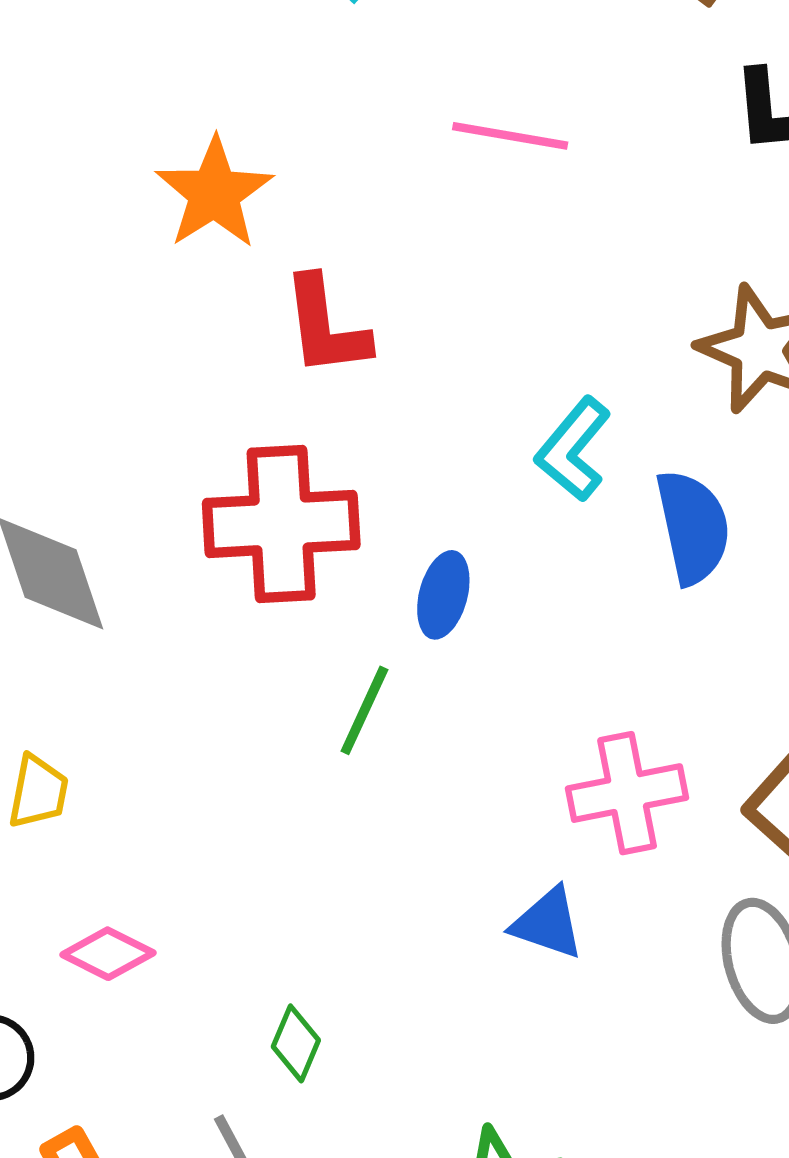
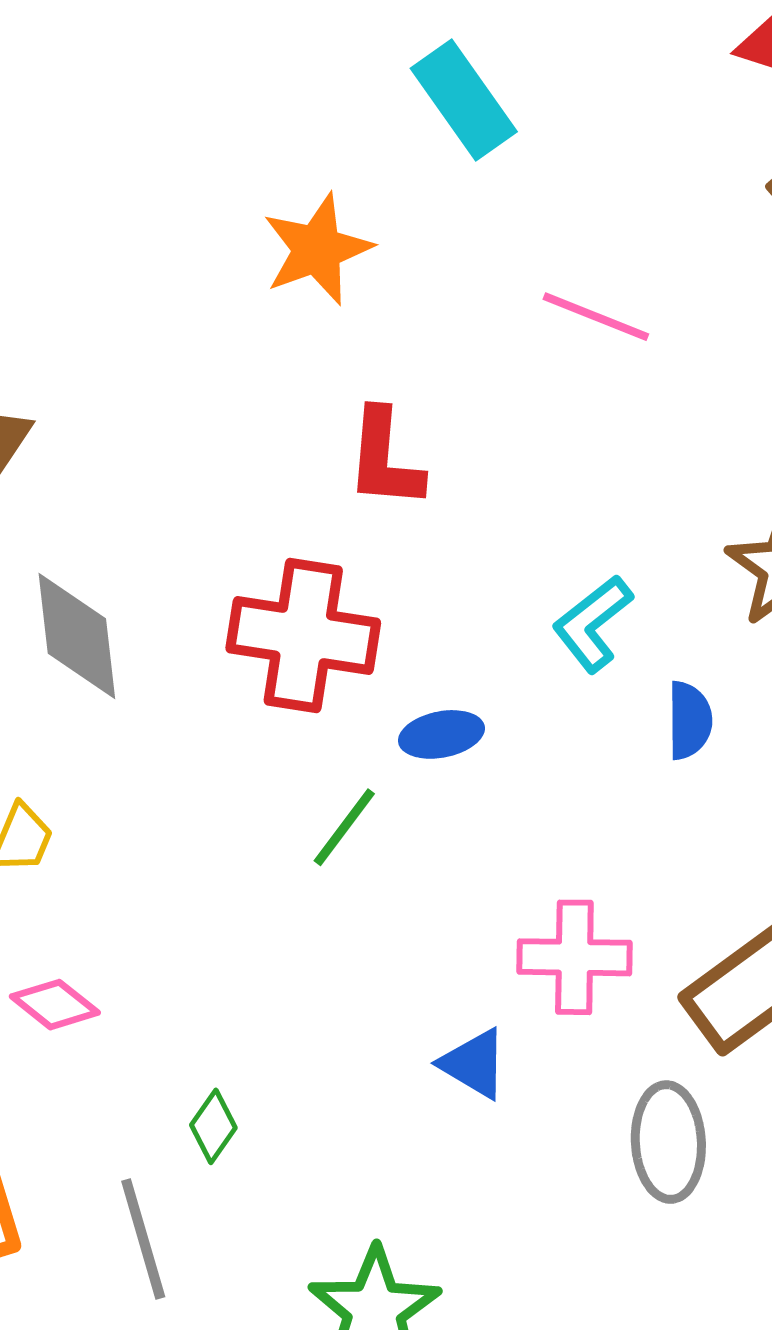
orange star: (214, 193) -> (317, 249), moved
blue semicircle: (693, 527) -> (689, 720), size x0.7
blue ellipse: (443, 595) -> (441, 734), turned 52

